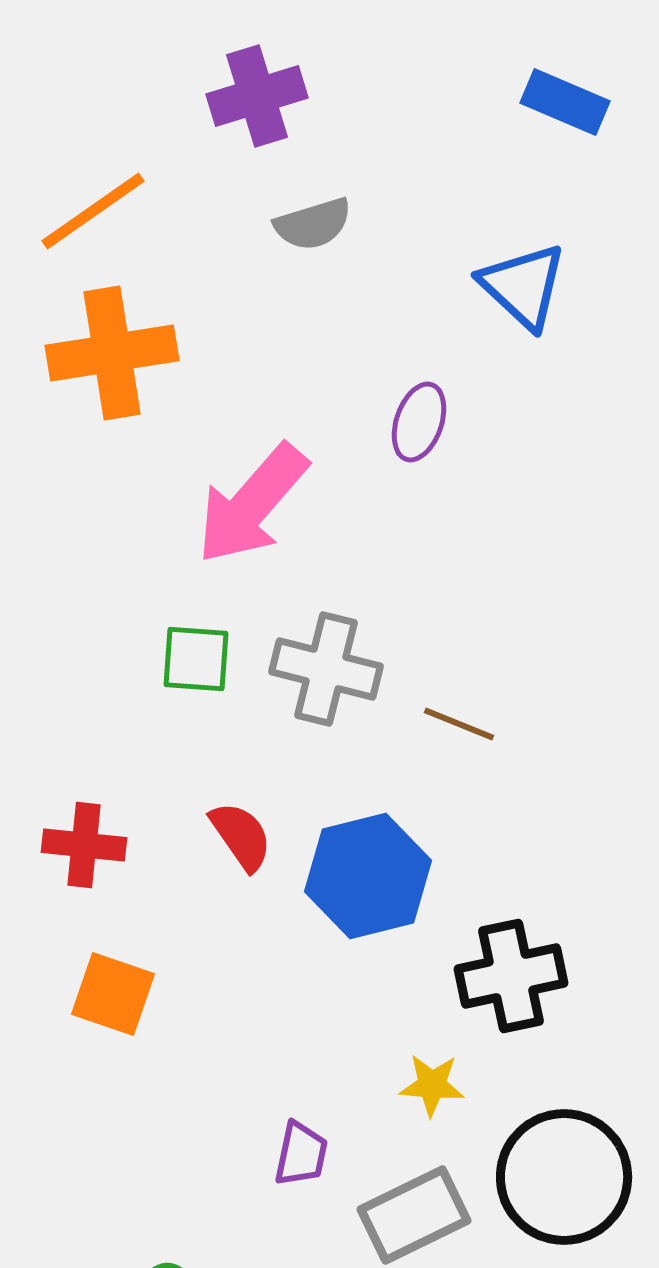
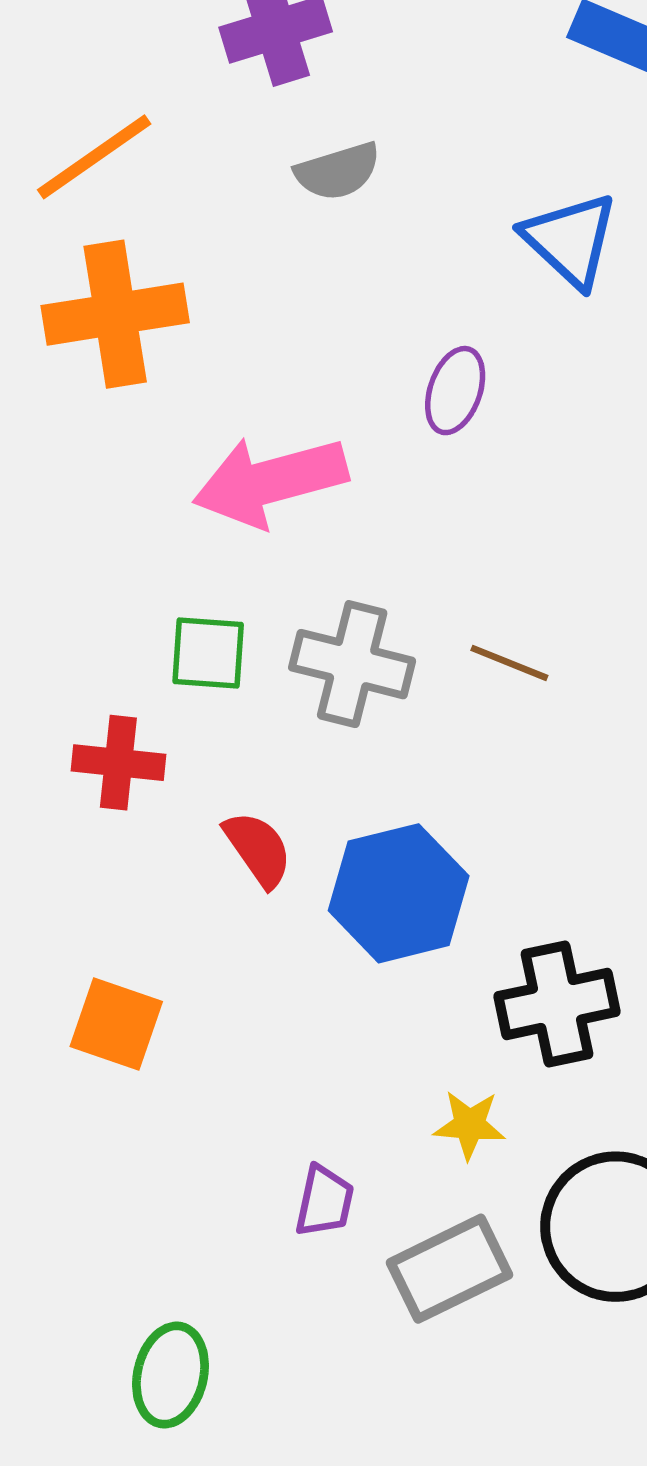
pink arrow: (252, 504) -> (270, 481), turned 34
brown line: (459, 724) -> (509, 663), moved
red cross: (84, 845) -> (118, 763), moved

